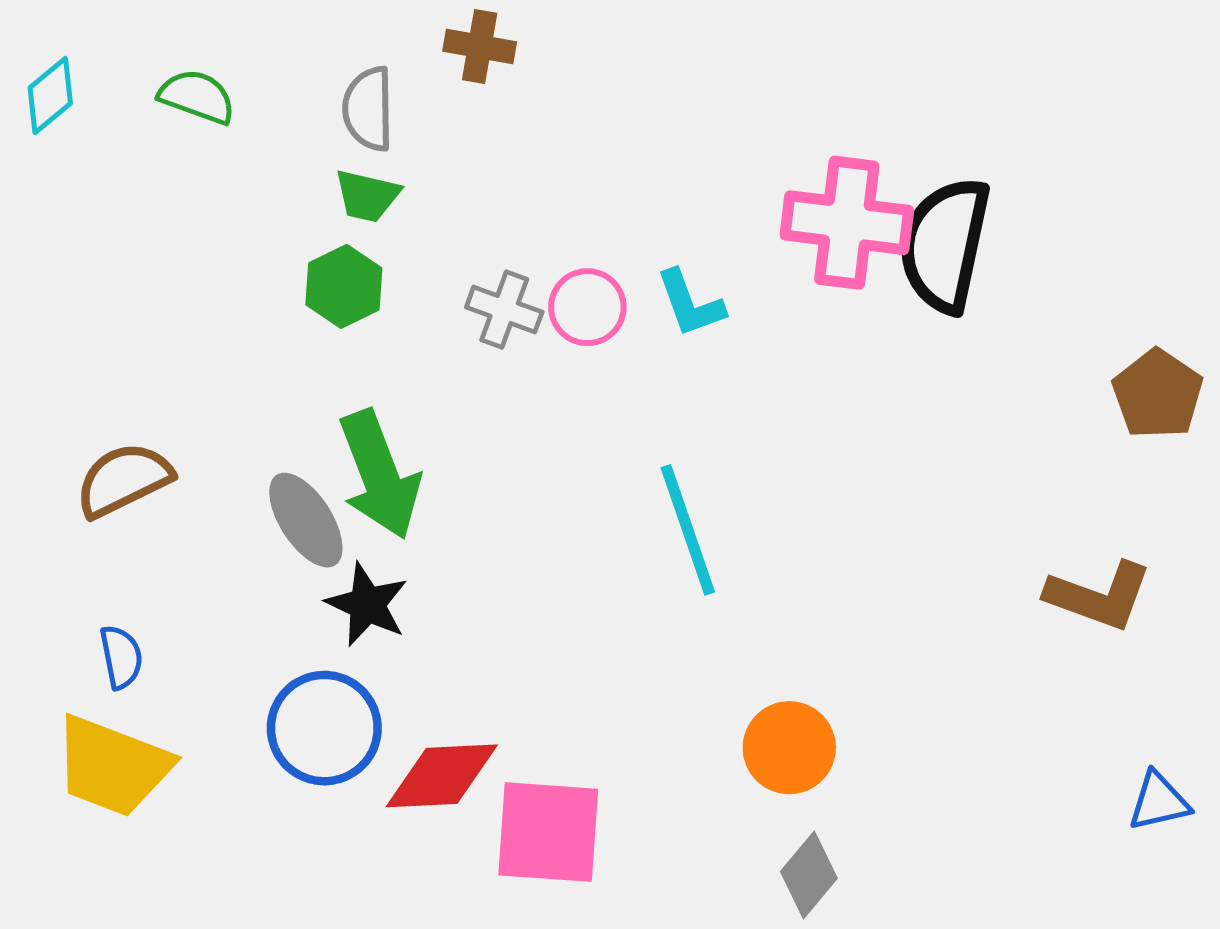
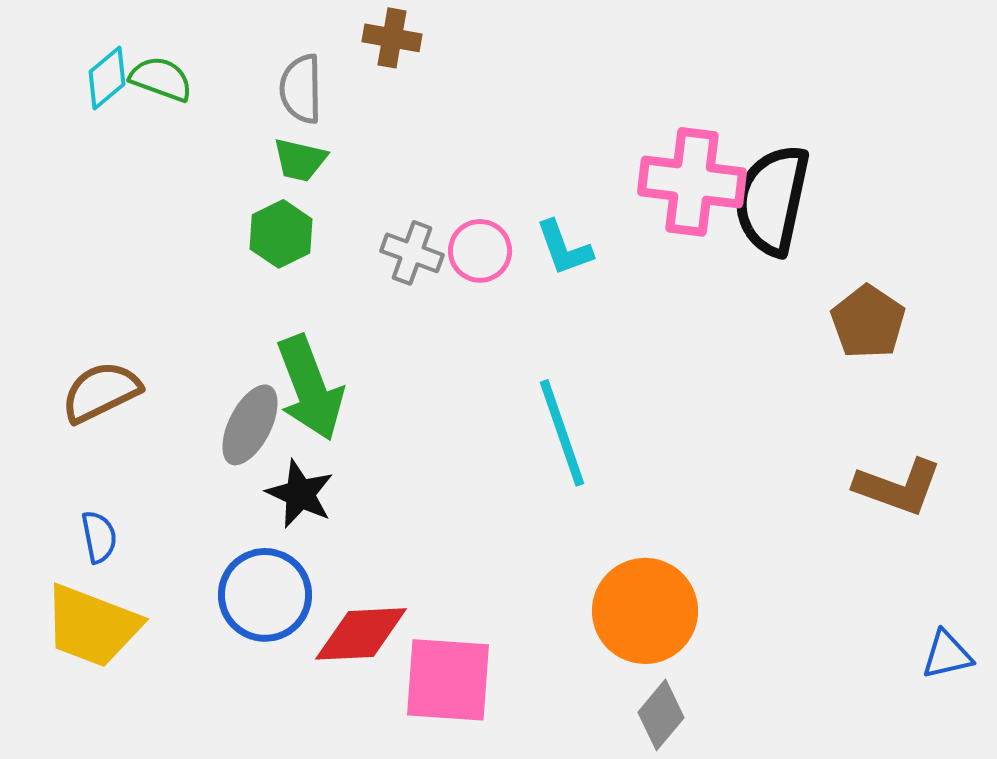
cyan diamond: (50, 95) -> (107, 78), moved
brown pentagon: (1158, 394) -> (868, 322), moved
gray ellipse: (306, 520) -> (250, 425), turned 60
orange circle: (789, 748) -> (645, 611), size x1.4

